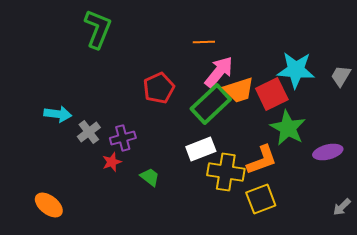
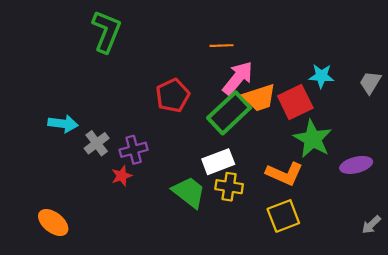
cyan star: (296, 70) -> (321, 76), size x0.6
orange L-shape: (262, 160) -> (284, 174), turned 44
yellow cross: (226, 172) -> (229, 187), moved, size x0.7
green trapezoid: (150, 177) -> (189, 192), moved, size x1.6

